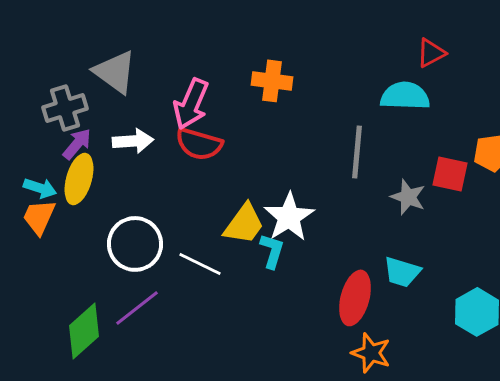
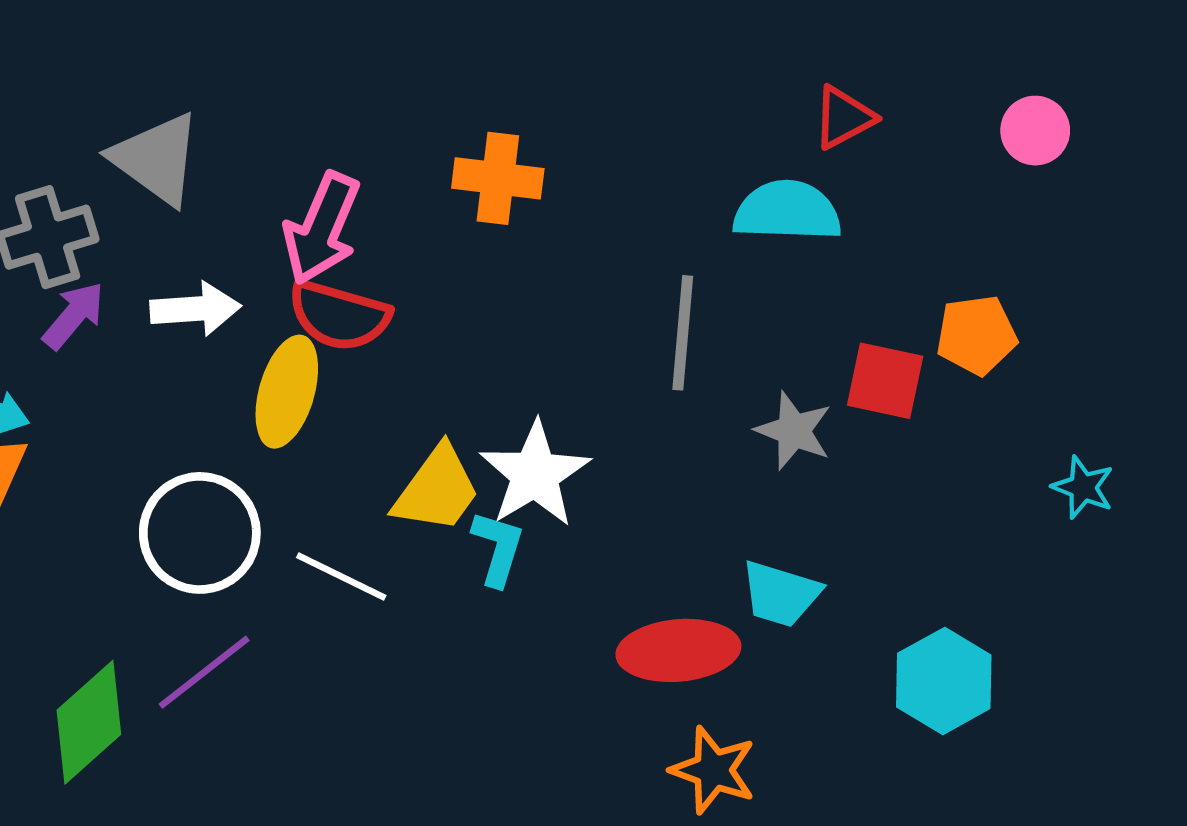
yellow ellipse: (79, 179) -> (287, 392), moved
red ellipse: (355, 298) -> (678, 650), turned 70

